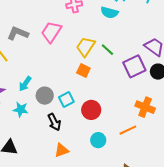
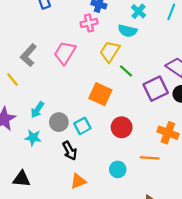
gray L-shape: (18, 33) -> (28, 55), turned -70
yellow trapezoid: (86, 47) -> (110, 52), moved
orange square: (83, 71) -> (100, 94), size x1.5
red circle: (91, 110) -> (122, 127), moved
orange line: (128, 130) -> (150, 158), turned 30

